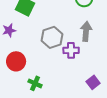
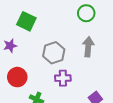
purple cross: (71, 50) -> (63, 78), moved

